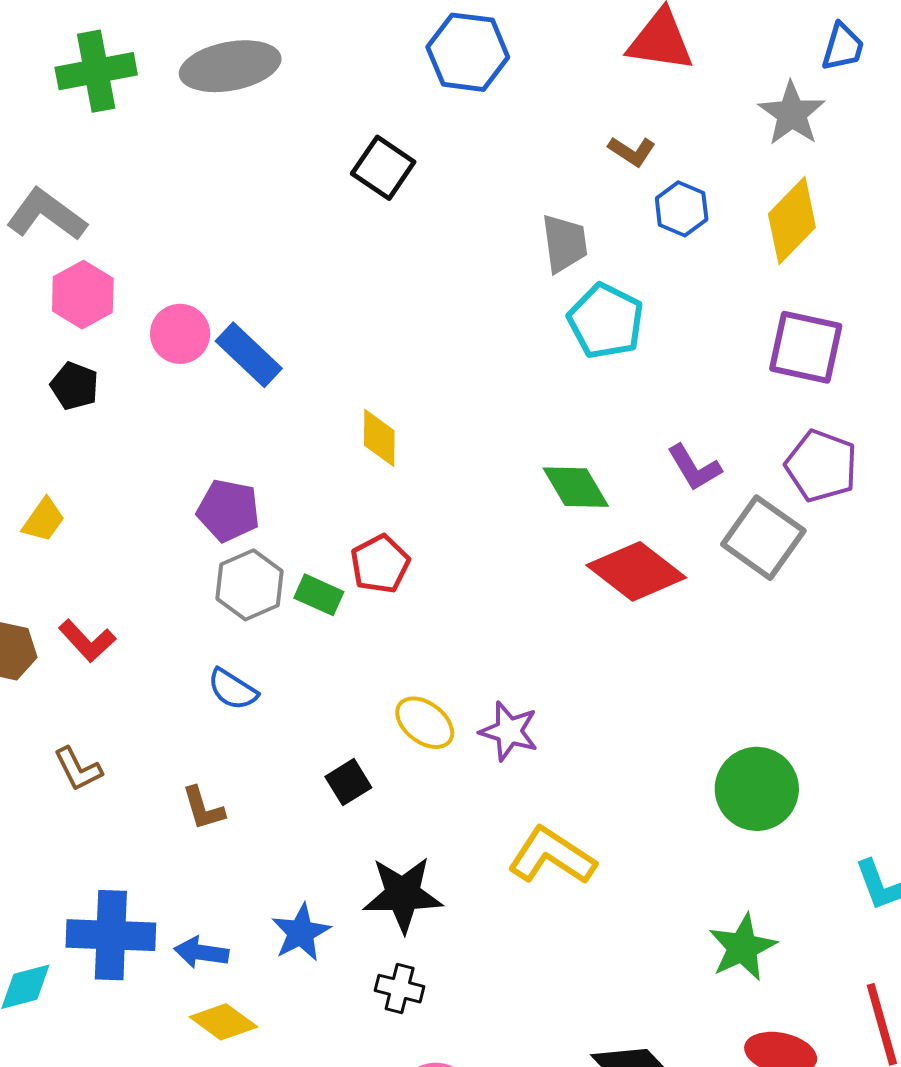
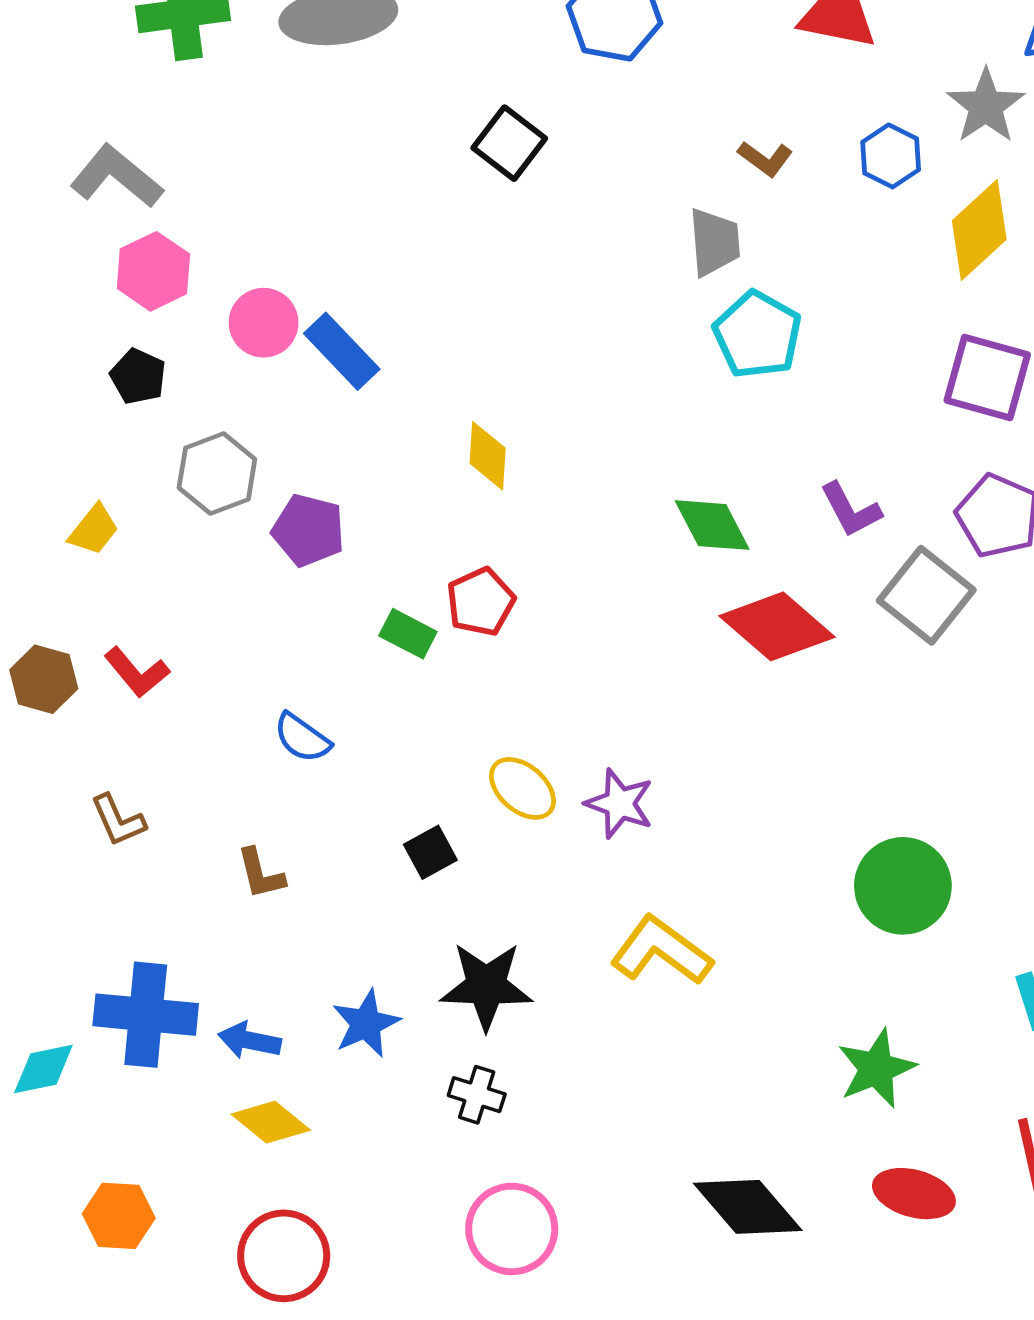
brown L-shape: (632, 151) -> (765, 159), moved
blue hexagon: (682, 209) -> (891, 156), moved
gray hexagon: (250, 585) -> (217, 474), moved

